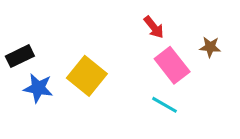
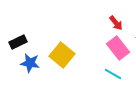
red arrow: (154, 27) -> (116, 23), moved

